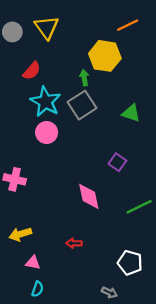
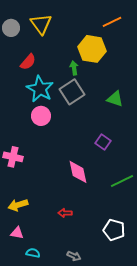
pink triangle: (33, 263) -> (17, 233), moved
cyan semicircle: (37, 289) -> (33, 253), turned -96
gray arrow: (109, 292) -> (74, 256), moved

